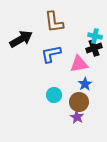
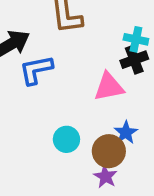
blue L-shape: (51, 54) -> (36, 70), moved
blue star: (85, 84) -> (126, 133), moved

